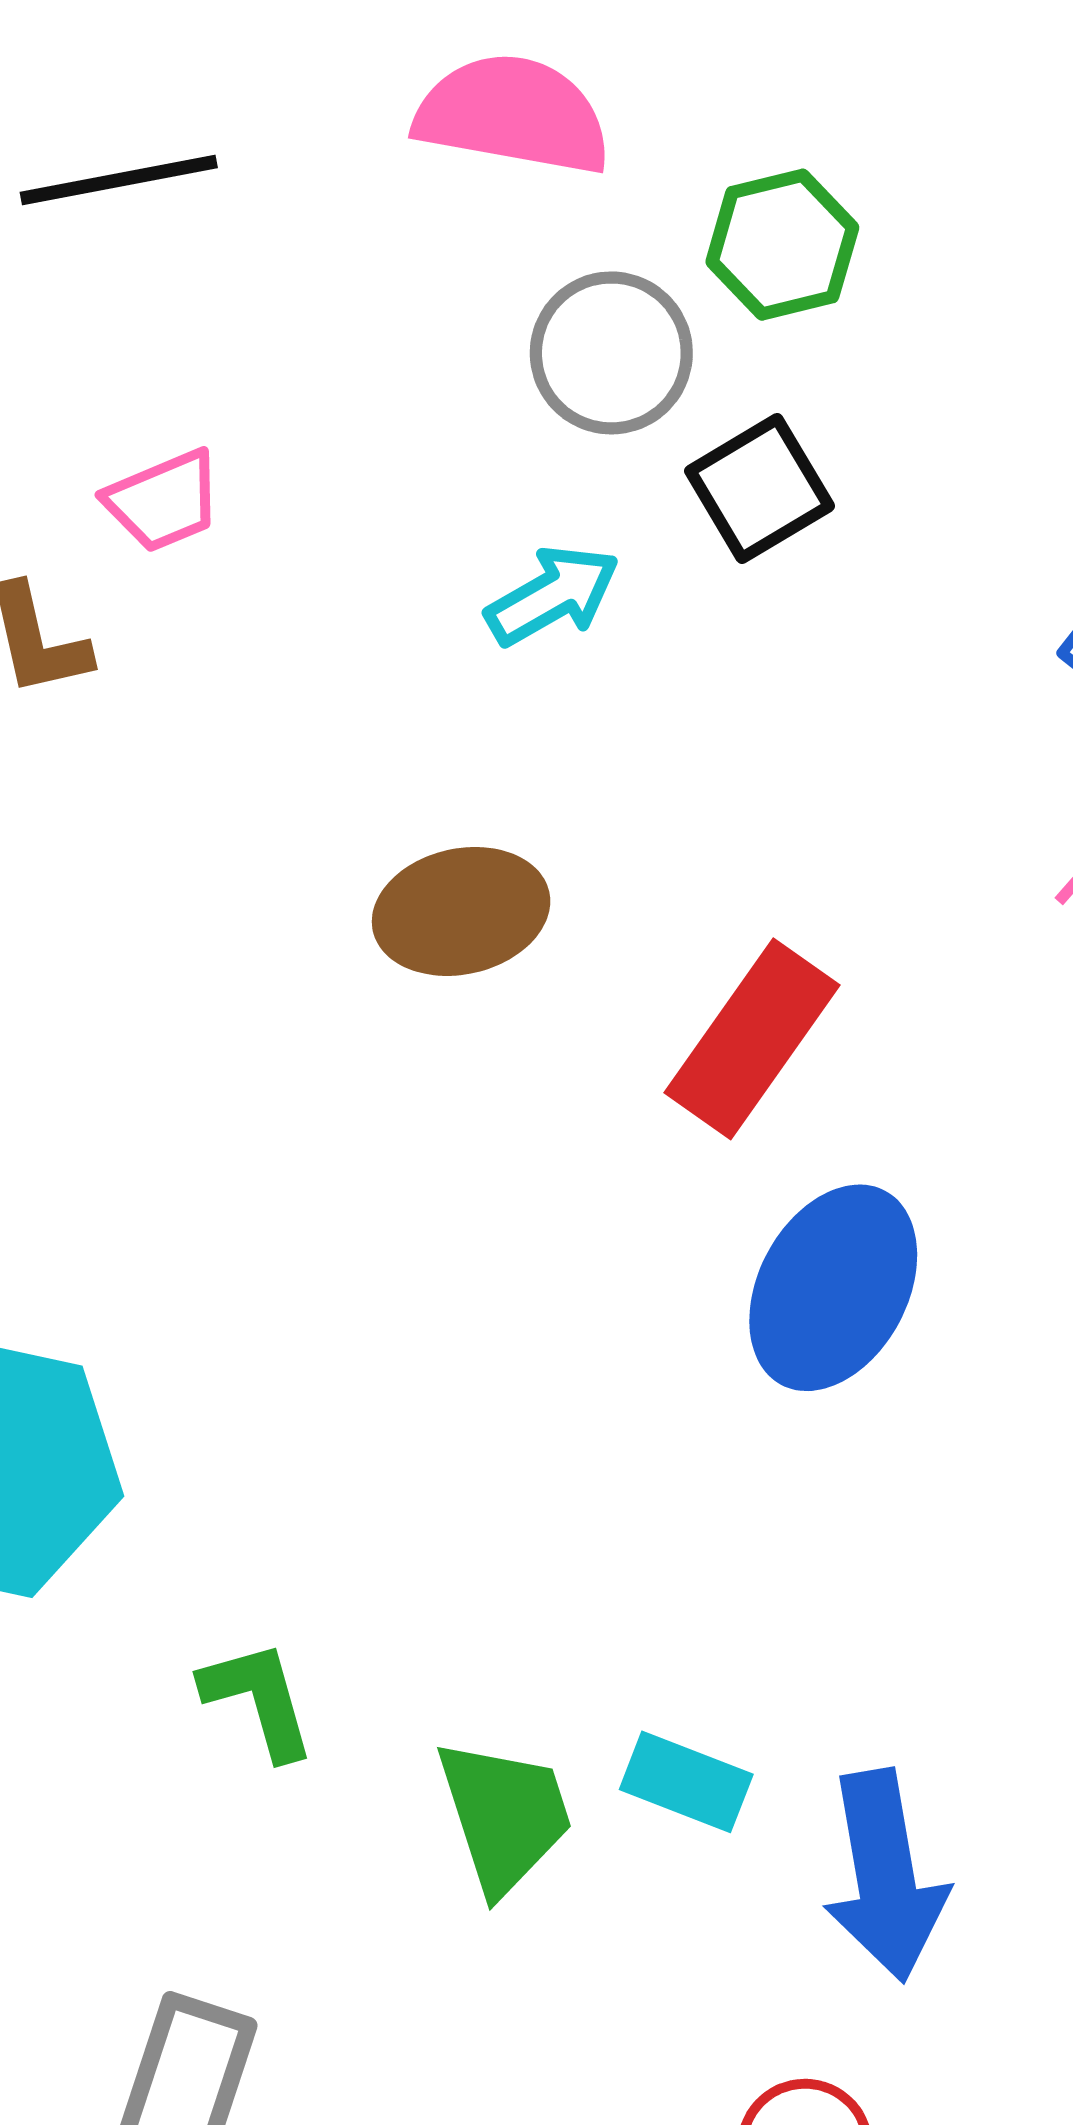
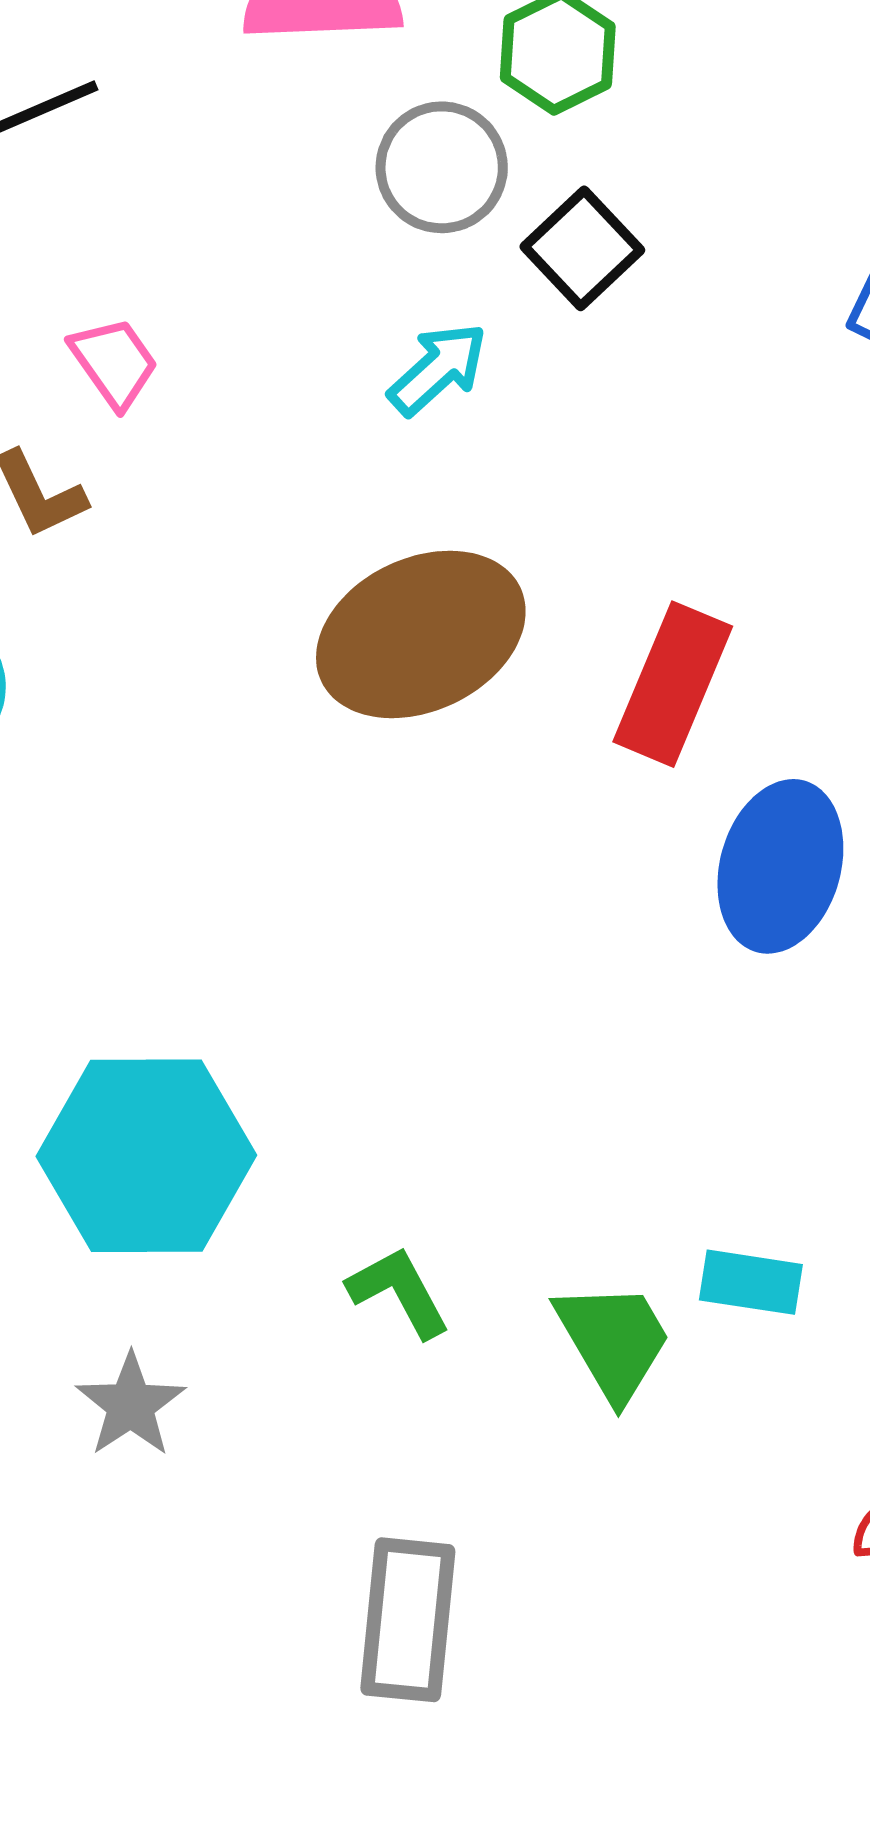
pink trapezoid: (163, 501) -> (114, 362), turned -90
brown ellipse: (461, 911) -> (421, 634), size x1.5

